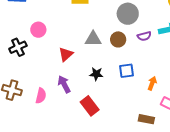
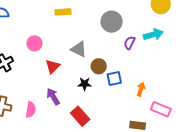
pink circle: (38, 30) -> (34, 43), moved
purple semicircle: (144, 36) -> (130, 43), turned 136
gray triangle: (93, 39) -> (79, 49), turned 30
brown circle: (118, 39) -> (99, 66), moved

